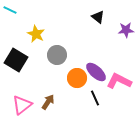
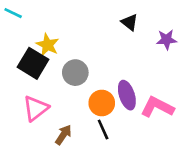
black square: (16, 60) -> (33, 63), moved
purple ellipse: (96, 72) -> (127, 95), turned 30
black line: (95, 98) -> (103, 129), moved
pink triangle: (22, 105) -> (36, 108), moved

